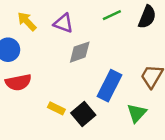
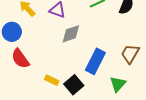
red semicircle: (18, 82) -> (20, 59), turned 65

